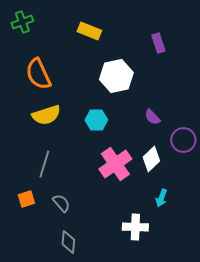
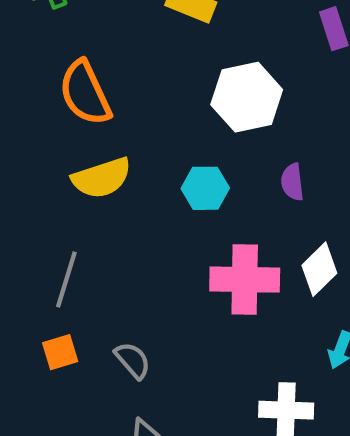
purple semicircle: (152, 117) -> (292, 182), moved, turned 36
gray line: (44, 164) -> (66, 280), moved
pink cross: (115, 164) -> (245, 280), turned 36

